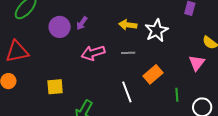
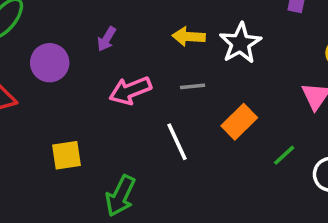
purple circle: (60, 27) -> (50, 63), moved
white line: (127, 92) -> (177, 142), moved
green line: (177, 95) -> (284, 155), turned 56

